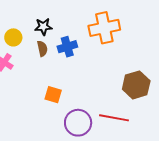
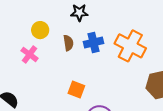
black star: (43, 27) -> (79, 13), moved
orange cross: (104, 28) -> (130, 46), moved, turned 36

